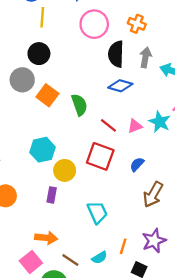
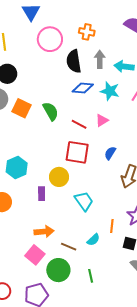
cyan star: (160, 122) -> (110, 91), moved
cyan hexagon: (42, 150) -> (17, 168), moved
yellow circle: (65, 170) -> (59, 177), moved

